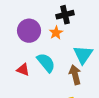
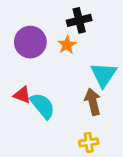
cyan semicircle: (46, 63) -> (43, 106), moved

